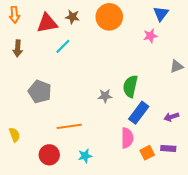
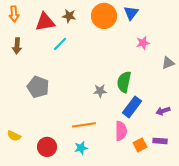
blue triangle: (161, 14) -> (131, 13), moved
pink star: (150, 36) -> (143, 43), moved
orange line: (69, 126) -> (84, 125), moved
yellow semicircle: (15, 135) -> (14, 136), moved, turned 136

